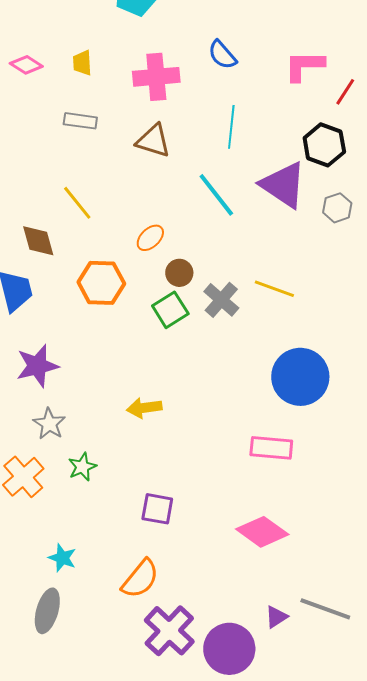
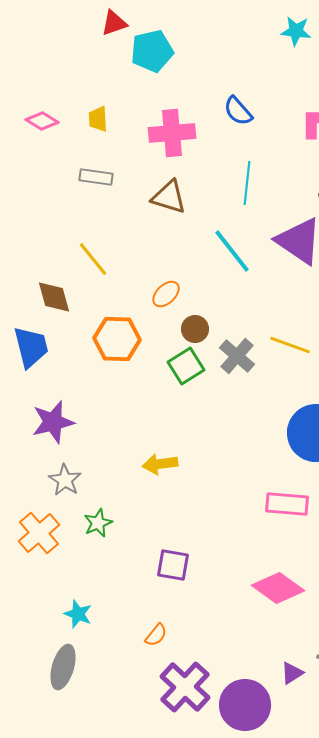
orange semicircle: (140, 579) -> (156, 635), size x0.6

